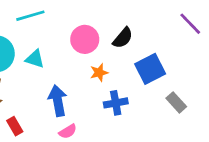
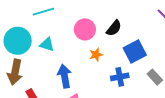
blue cross: (116, 103) -> (120, 77), moved

